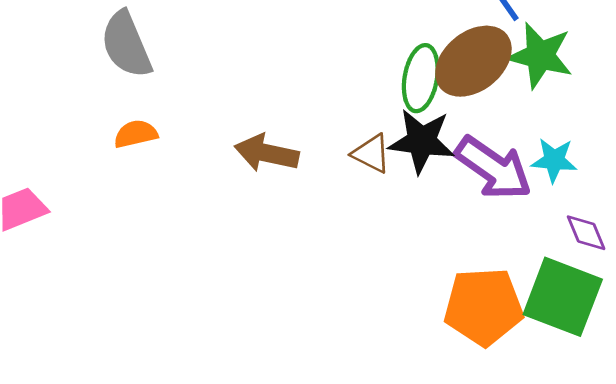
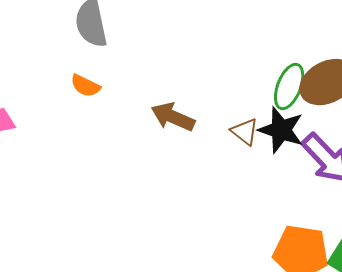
orange semicircle: (136, 134) -> (85, 86), turned -152

